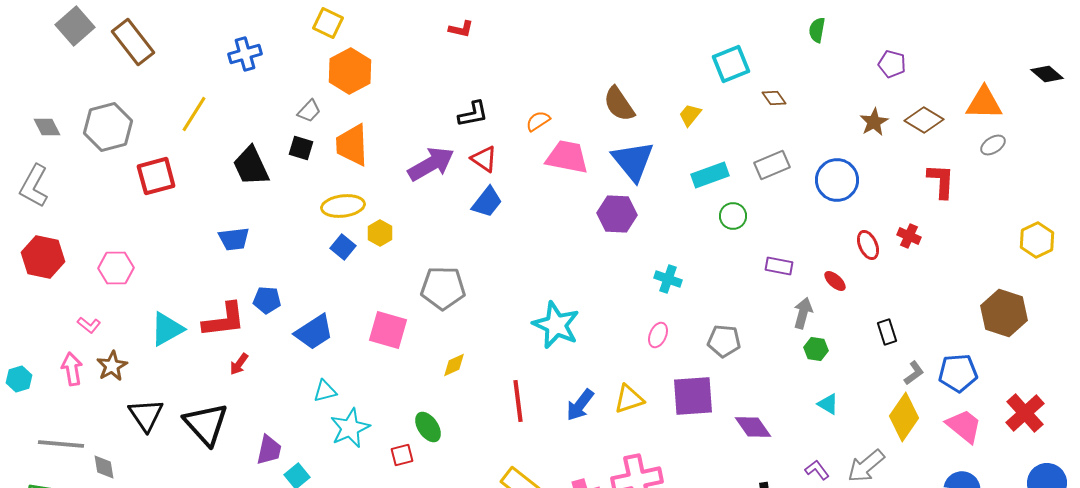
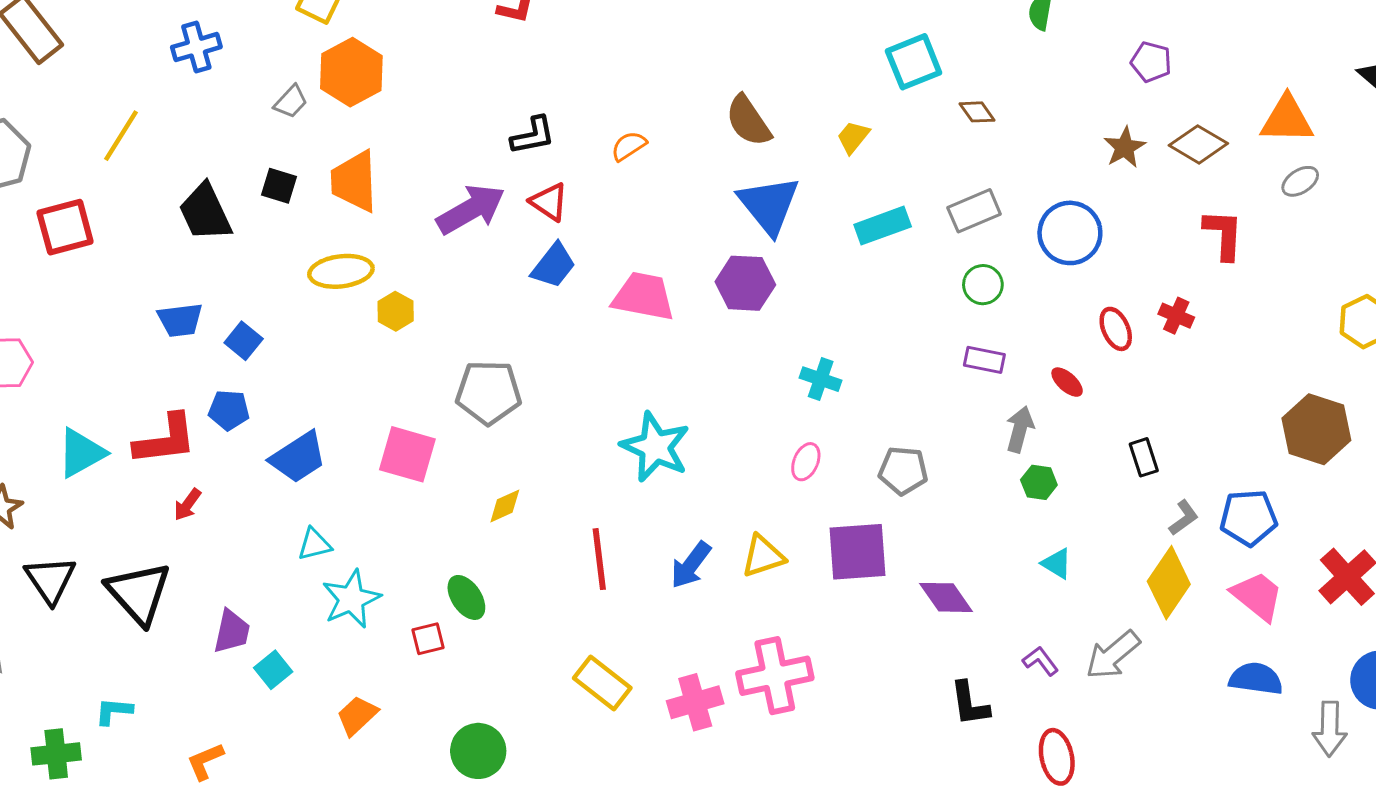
gray trapezoid: (309, 111) -> (291, 102), moved
pink trapezoid: (567, 157) -> (643, 296), moved
green circle: (733, 216) -> (983, 285), moved
blue square: (343, 247) -> (244, 341), moved

